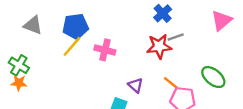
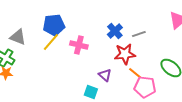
blue cross: (163, 13) -> (115, 31), moved
gray triangle: (33, 25) -> (18, 37), moved
red star: (159, 46) -> (125, 54), moved

